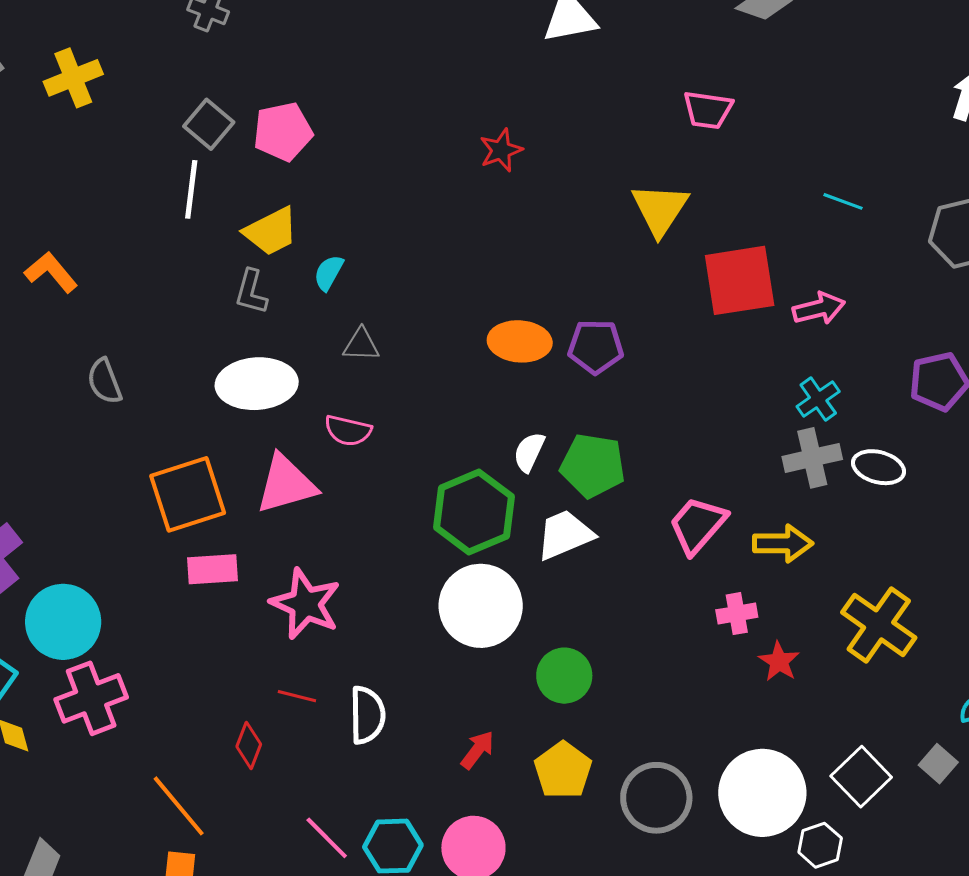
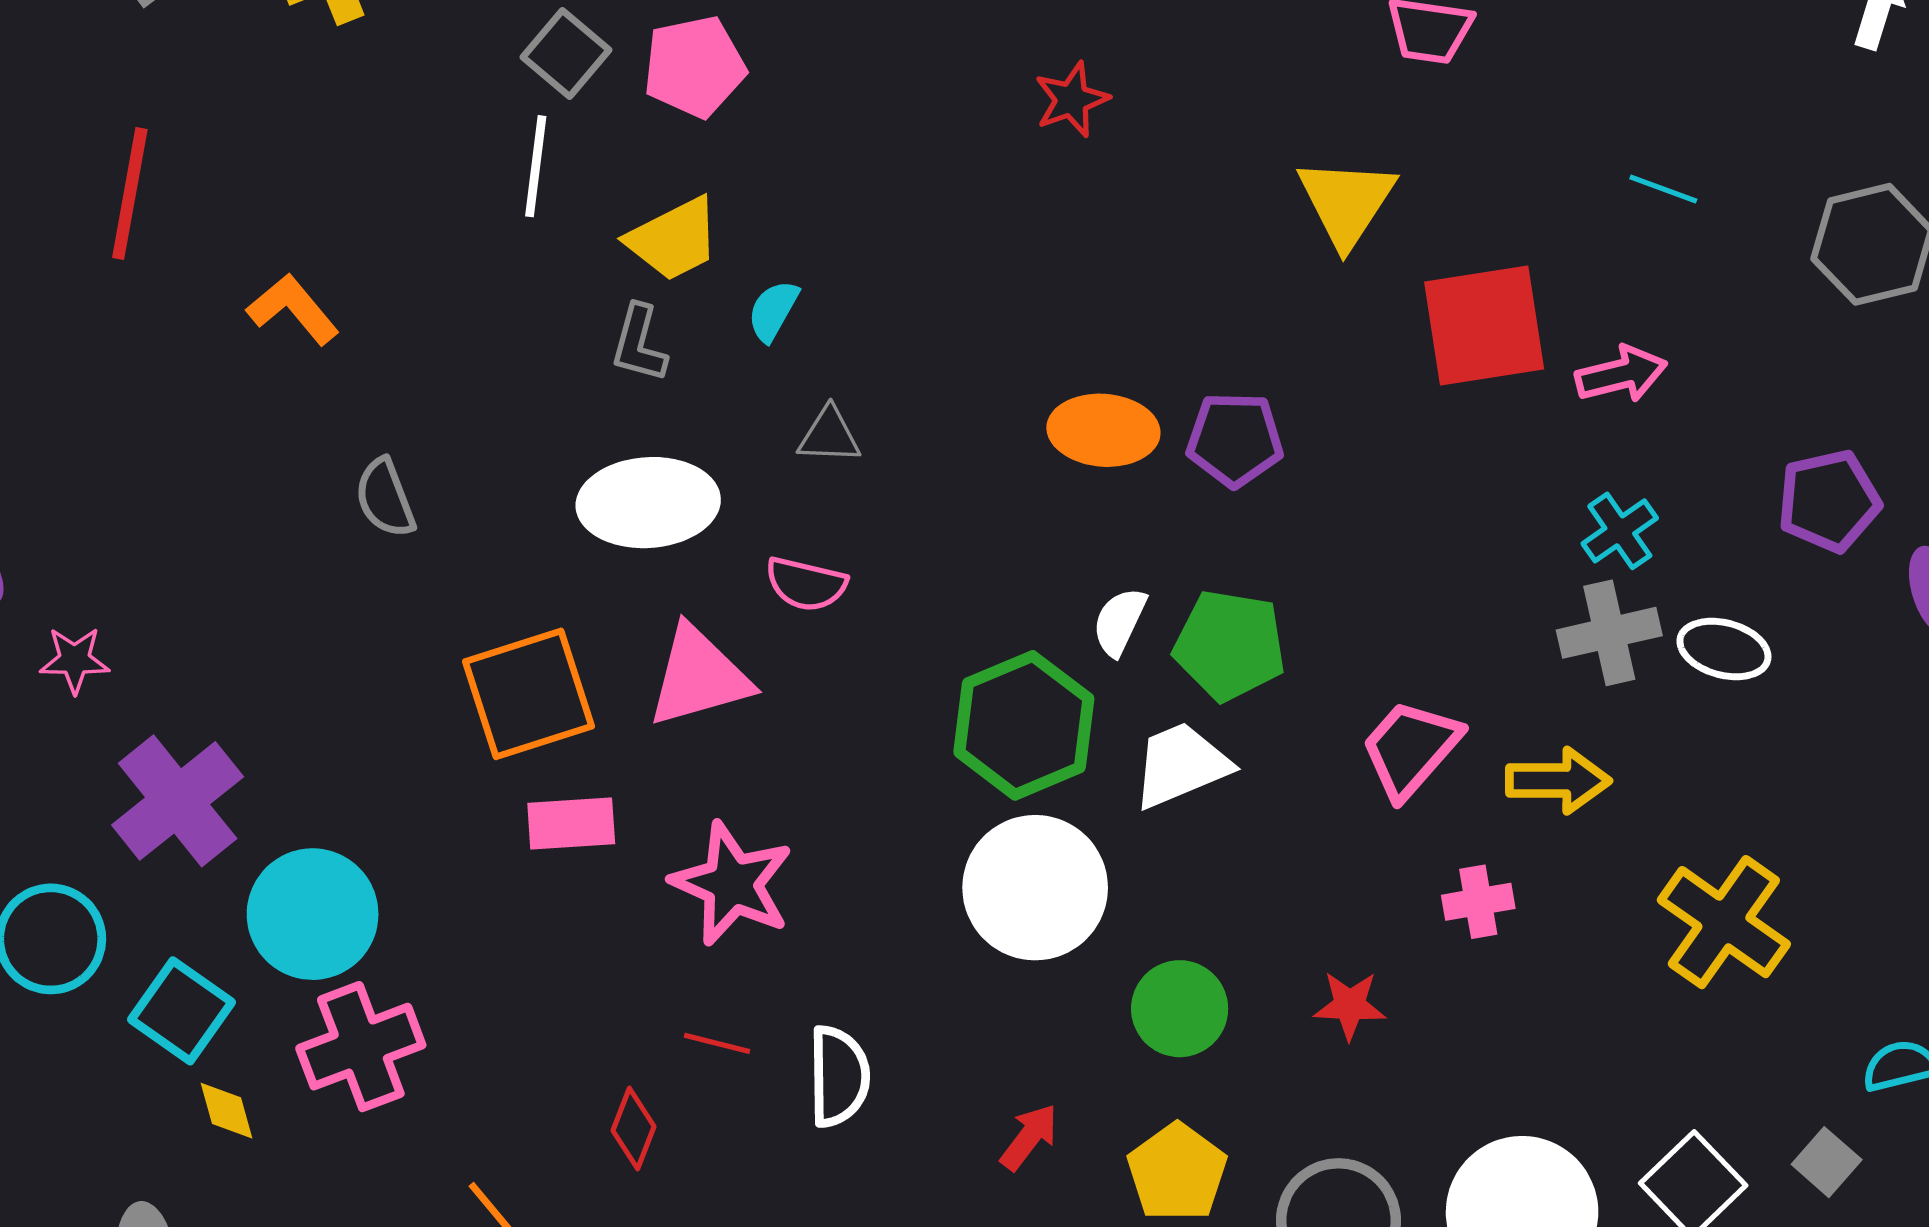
red star: (779, 661) -> (1350, 1005), moved, turned -30

